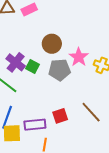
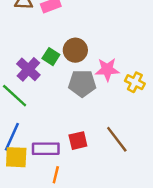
pink star: (79, 57) -> (107, 69), turned 30
green square: (33, 67) -> (51, 57), moved

